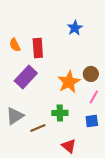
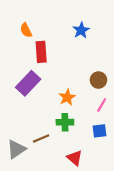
orange semicircle: (15, 45) -> (26, 30), moved
orange star: (69, 82) -> (67, 97), moved, size x0.7
gray triangle: (15, 116) -> (16, 149), moved

